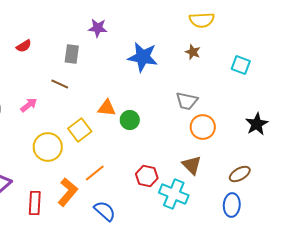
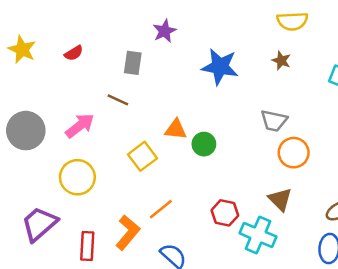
purple star: (98, 28) -> (165, 31), turned -30
pink arrow: (29, 105) -> (80, 126), size x1.4
yellow circle: (48, 147) -> (77, 177), moved

